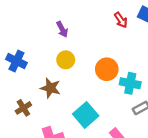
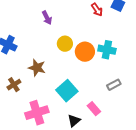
yellow circle: (66, 60) -> (65, 44), moved
cyan cross: (130, 83) -> (107, 50), moved

